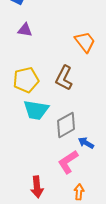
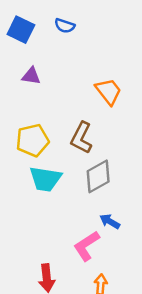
gray diamond: (66, 125) -> (98, 176), moved

